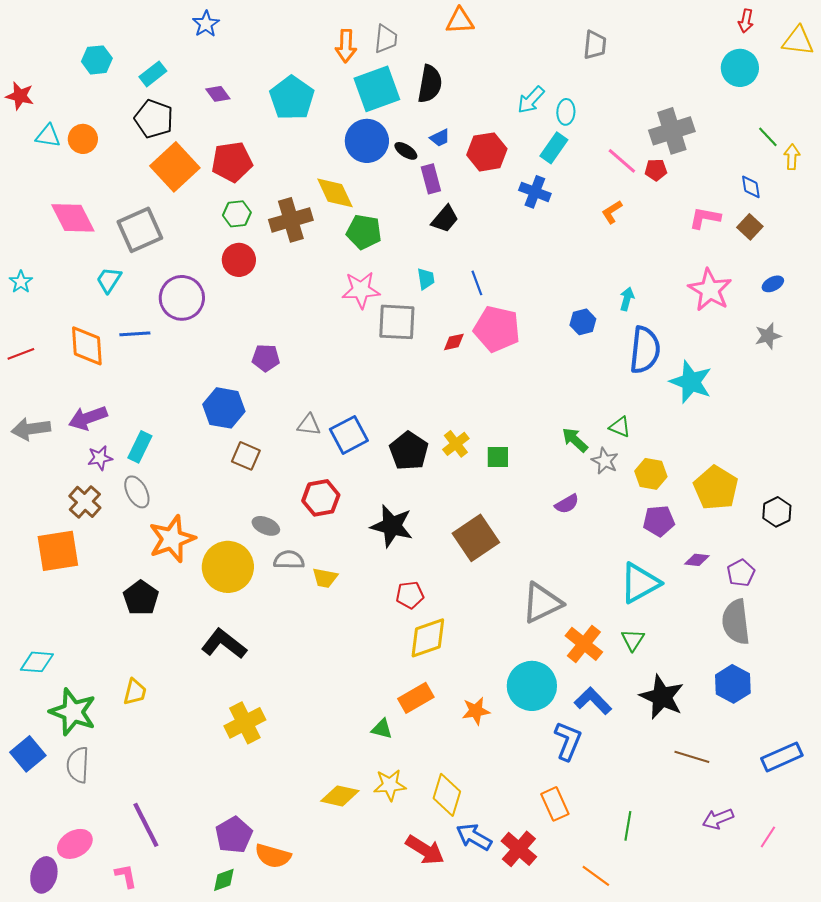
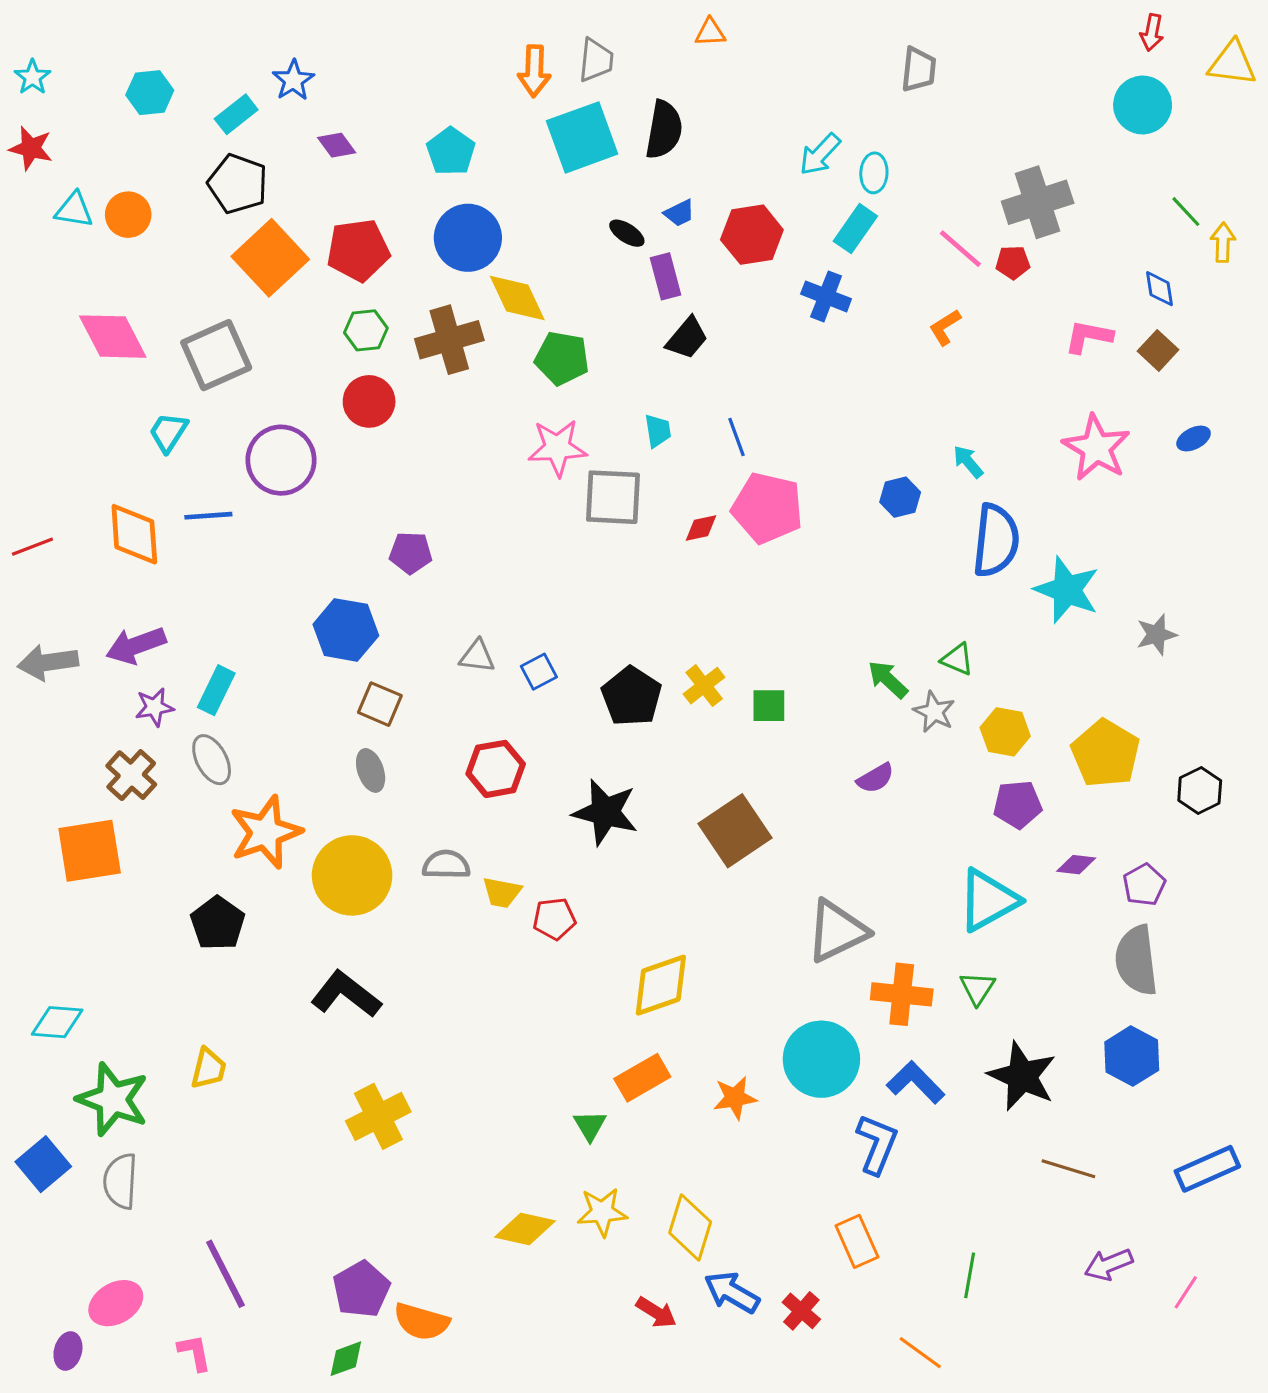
orange triangle: (460, 21) -> (710, 32), size x0.7
blue star: (206, 24) -> (293, 80), moved
cyan pentagon: (292, 98) -> (451, 151), size x0.7
blue circle: (367, 141) -> (468, 238), moved
cyan star: (21, 282) -> (32, 77), moved
cyan arrow: (627, 299) -> (968, 462), turned -55
gray star: (768, 336) -> (1156, 635), moved
blue square: (349, 435) -> (539, 672), size x0.6
gray ellipse: (266, 526) -> (371, 770), moved, turned 48
red pentagon: (410, 595) -> (554, 919), moved
orange cross: (584, 644) -> (902, 994), turned -33
green triangle: (382, 729) -> (590, 1126), turned 45
red cross: (519, 849) -> (801, 1311), size x0.7
red arrow: (425, 850) -> (656, 1312), size x0.7
purple ellipse: (44, 875) -> (68, 1351), size x0.7

